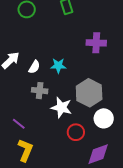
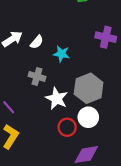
white semicircle: (34, 67) -> (37, 42), moved
white circle: (104, 118) -> (88, 117), moved

